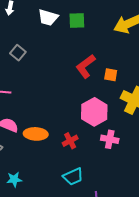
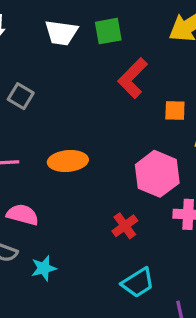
red L-shape: (86, 66) -> (133, 78), moved
orange ellipse: (36, 134) -> (68, 161), moved
cyan star: (14, 179) -> (44, 268), moved

